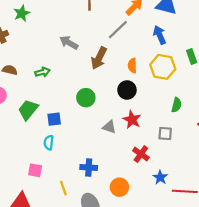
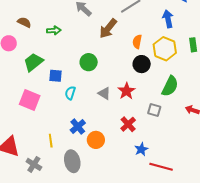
black circle: (127, 90) -> (142, 64), moved
green semicircle: (177, 105) -> (170, 86), size x1.5
cyan semicircle: (49, 143) -> (70, 93), moved
blue cross: (89, 167) -> (78, 127), turned 35
pink square: (35, 170) -> (30, 100), moved, size x1.5
orange circle: (119, 187) -> (96, 140), moved

